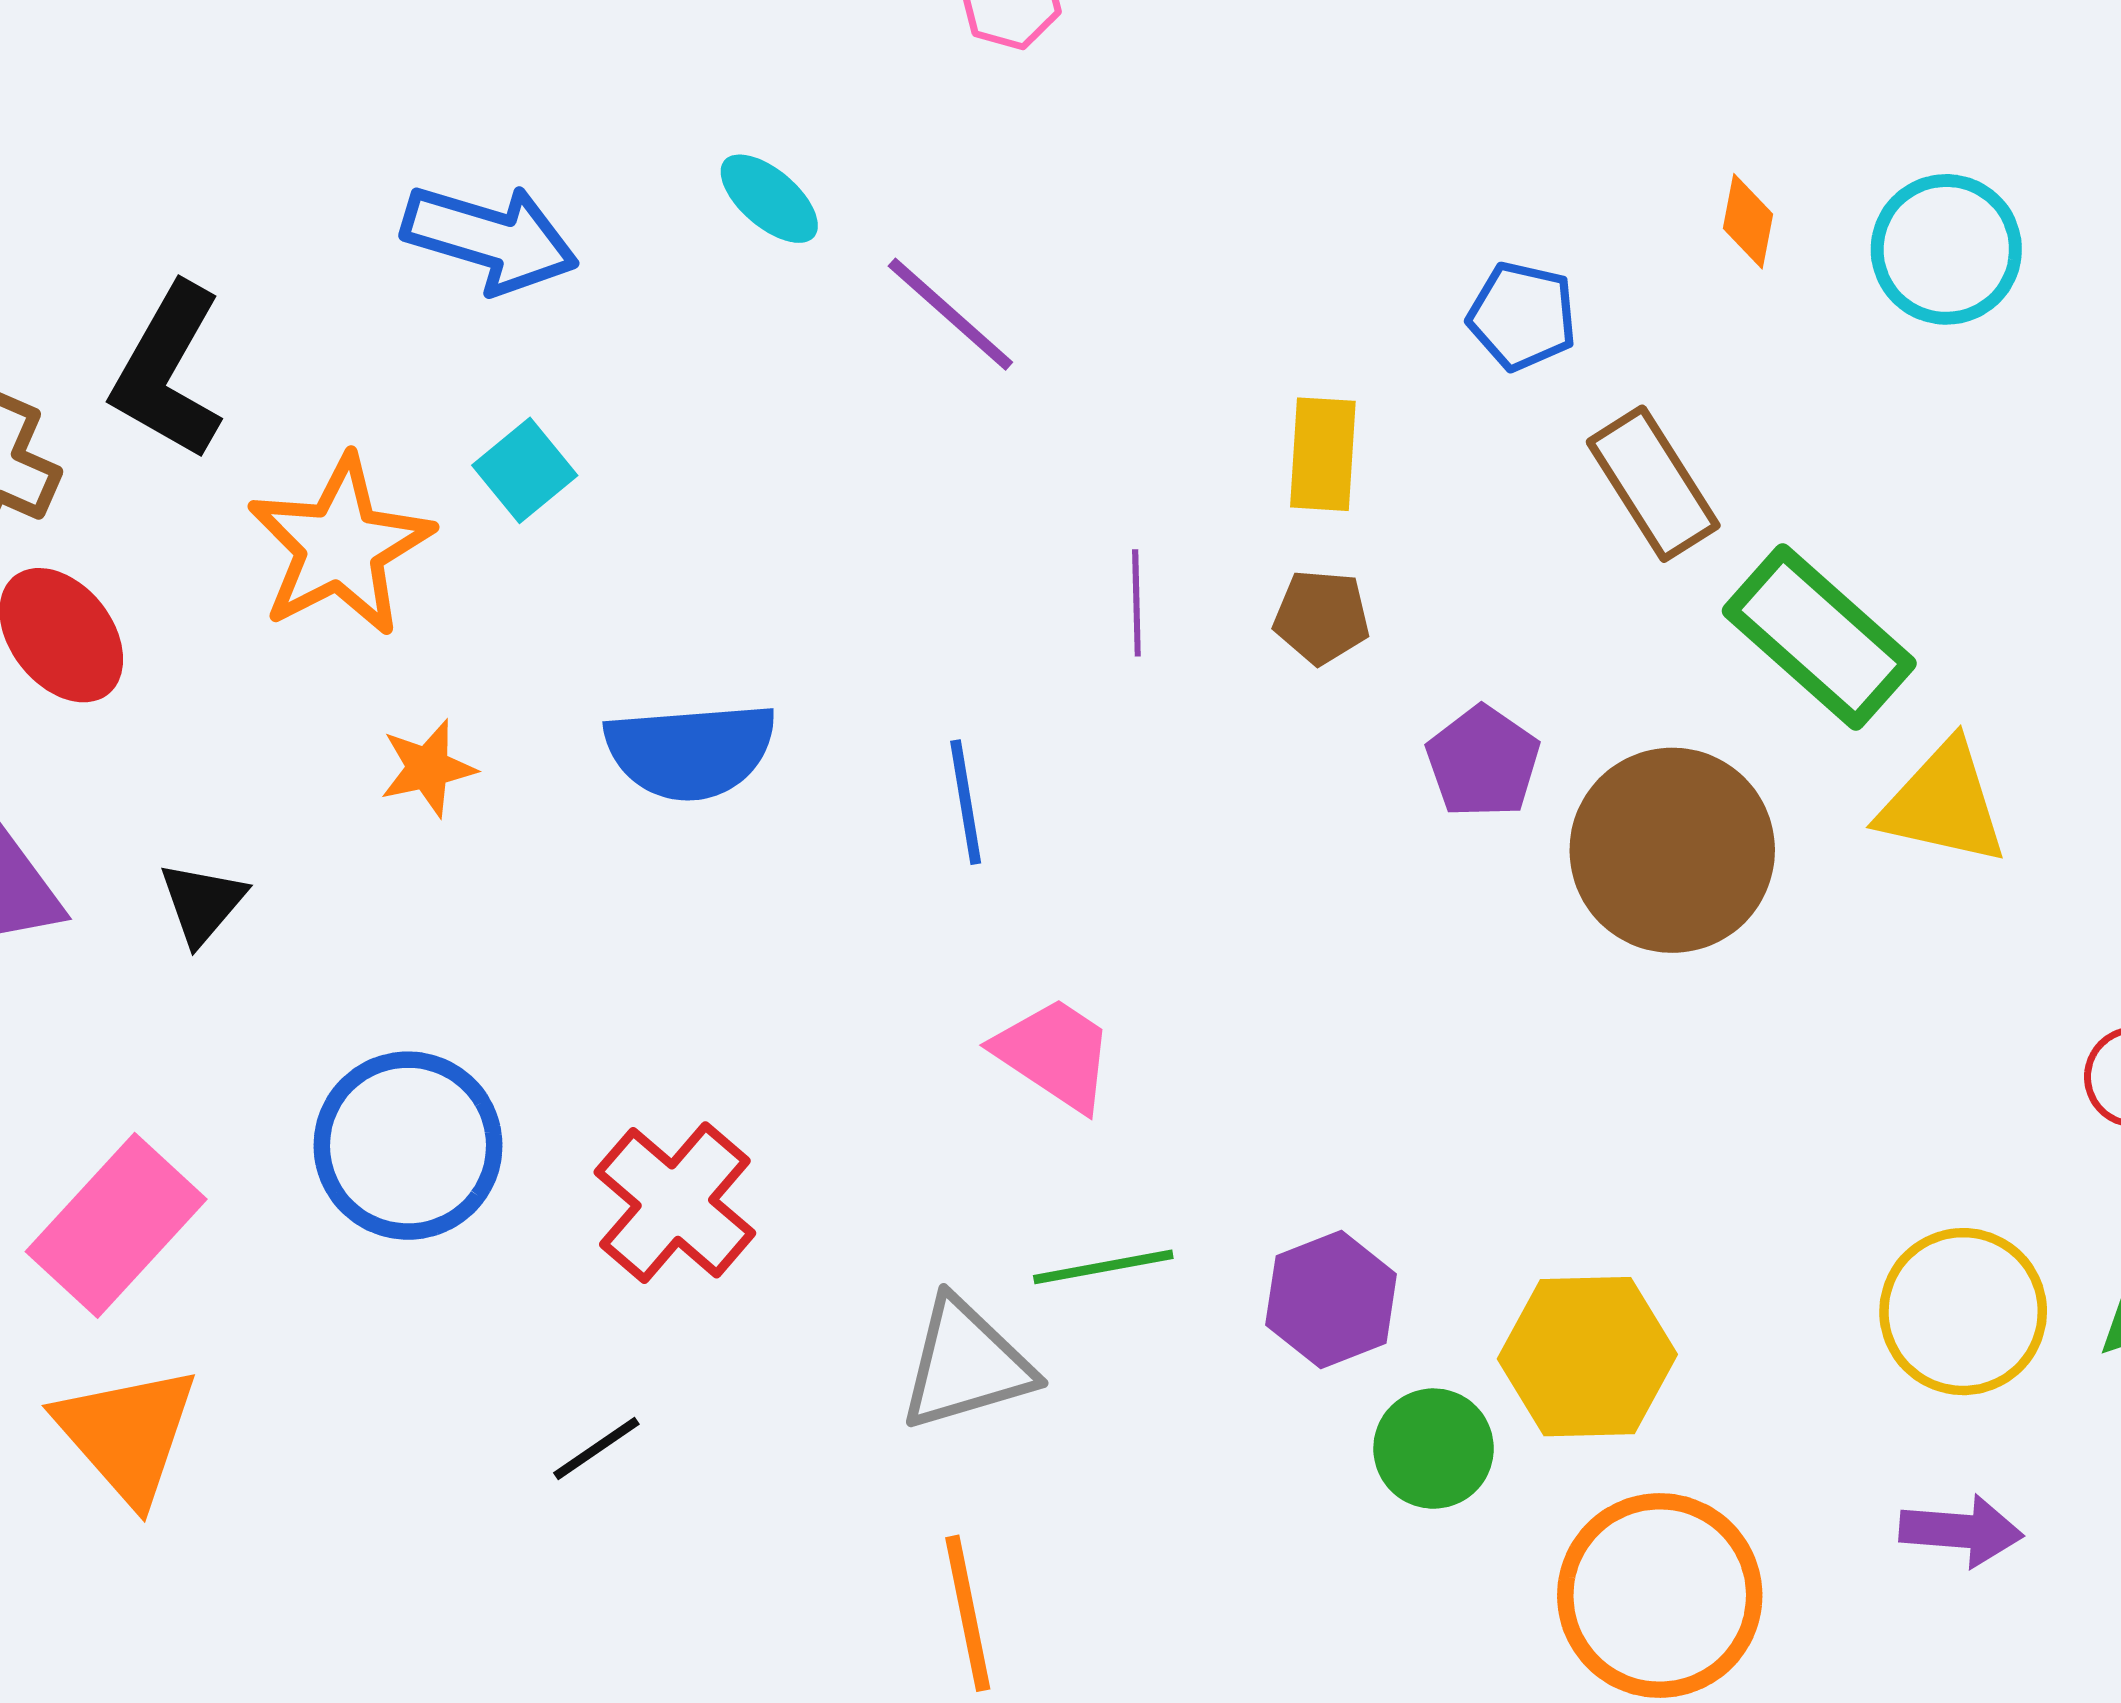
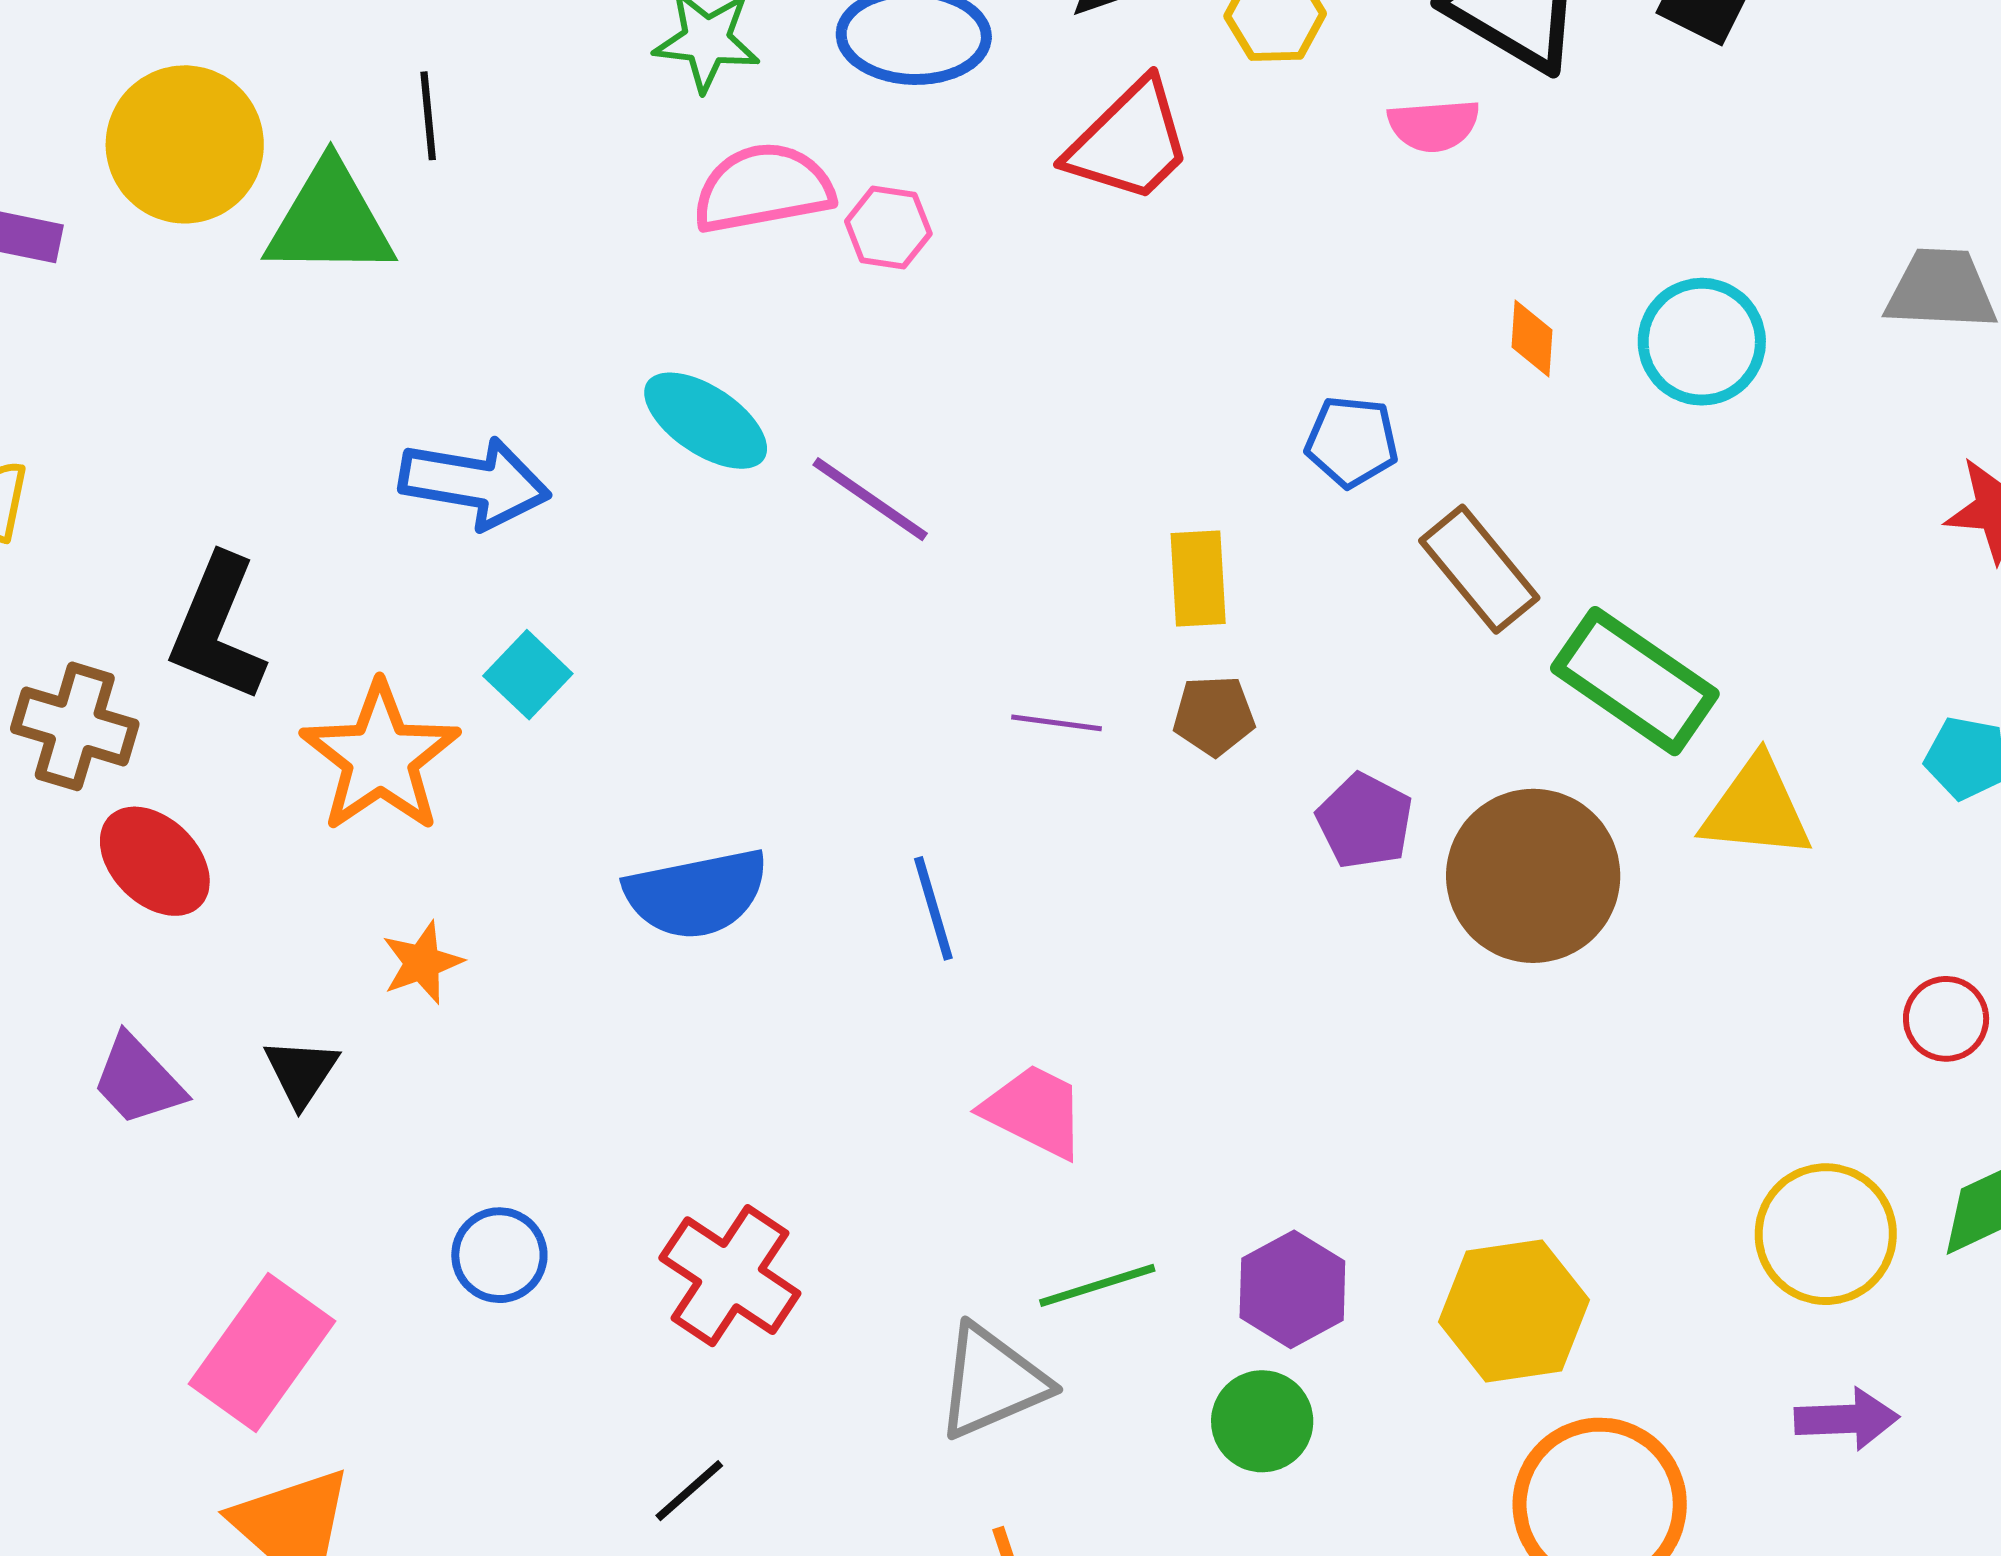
cyan ellipse: (769, 199) -> (706, 421), size x1.4
purple line: (1136, 603) -> (1057, 723), turned -74
orange star: (428, 768) -> (422, 963), moved
blue circle: (408, 1146) -> (499, 1255), size x0.6
green circle: (1434, 1449) -> (1262, 1421), moved

